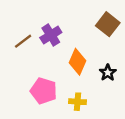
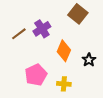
brown square: (108, 24) -> (78, 14), moved
pink pentagon: (44, 91) -> (36, 75), turned 30

